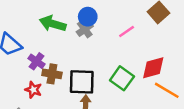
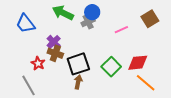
purple cross: (37, 61) -> (54, 42), moved
black square: (82, 82) -> (78, 64), turned -30

